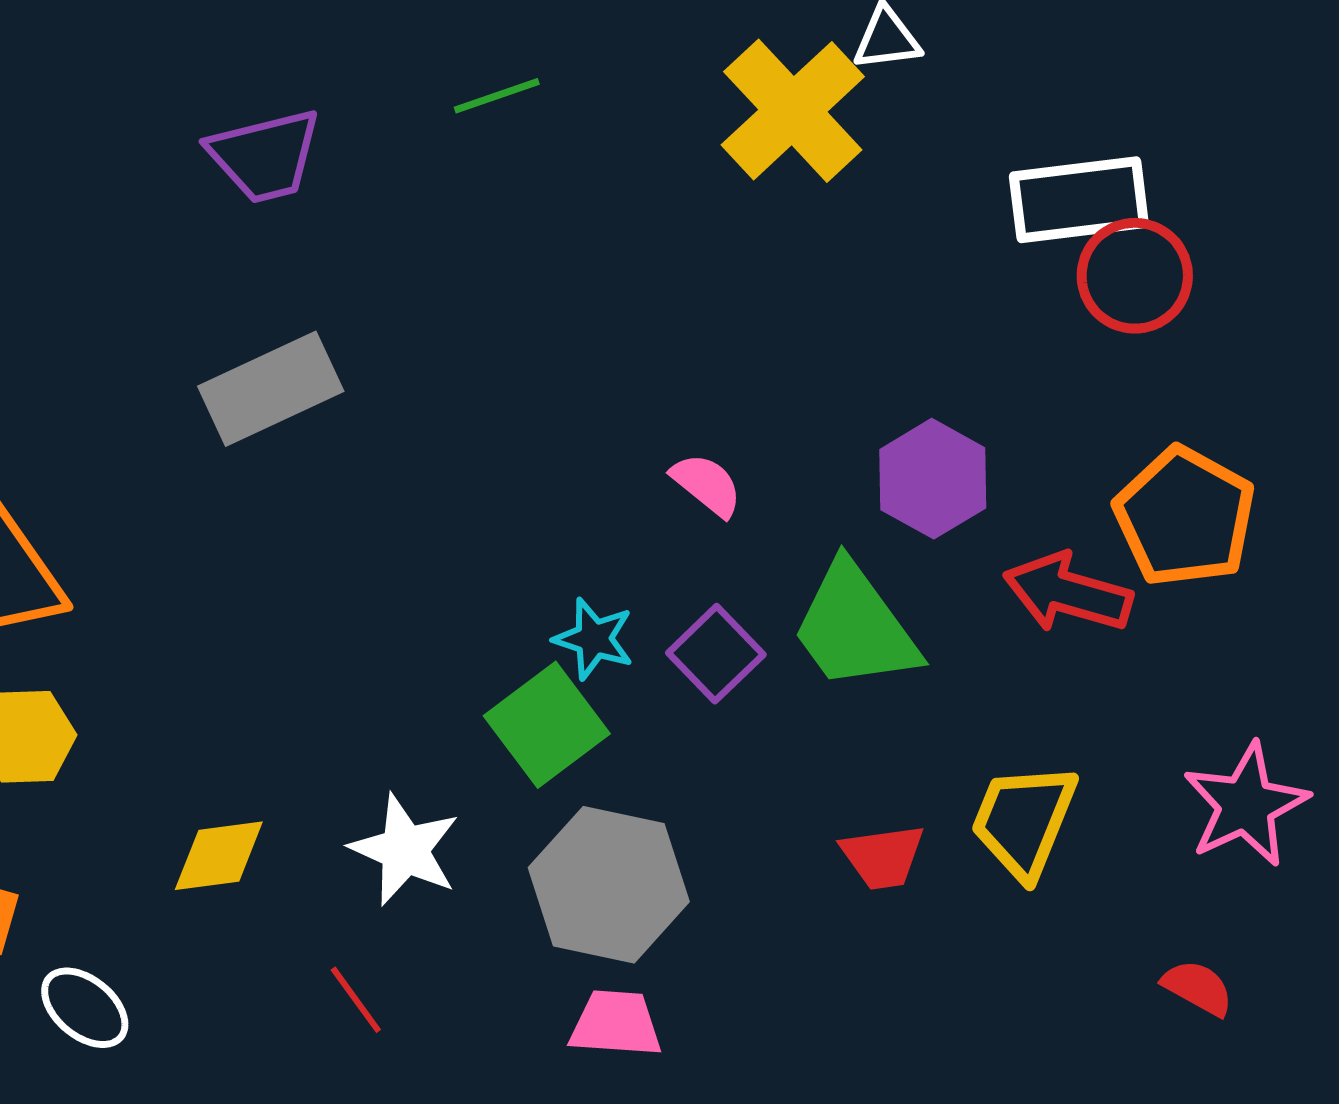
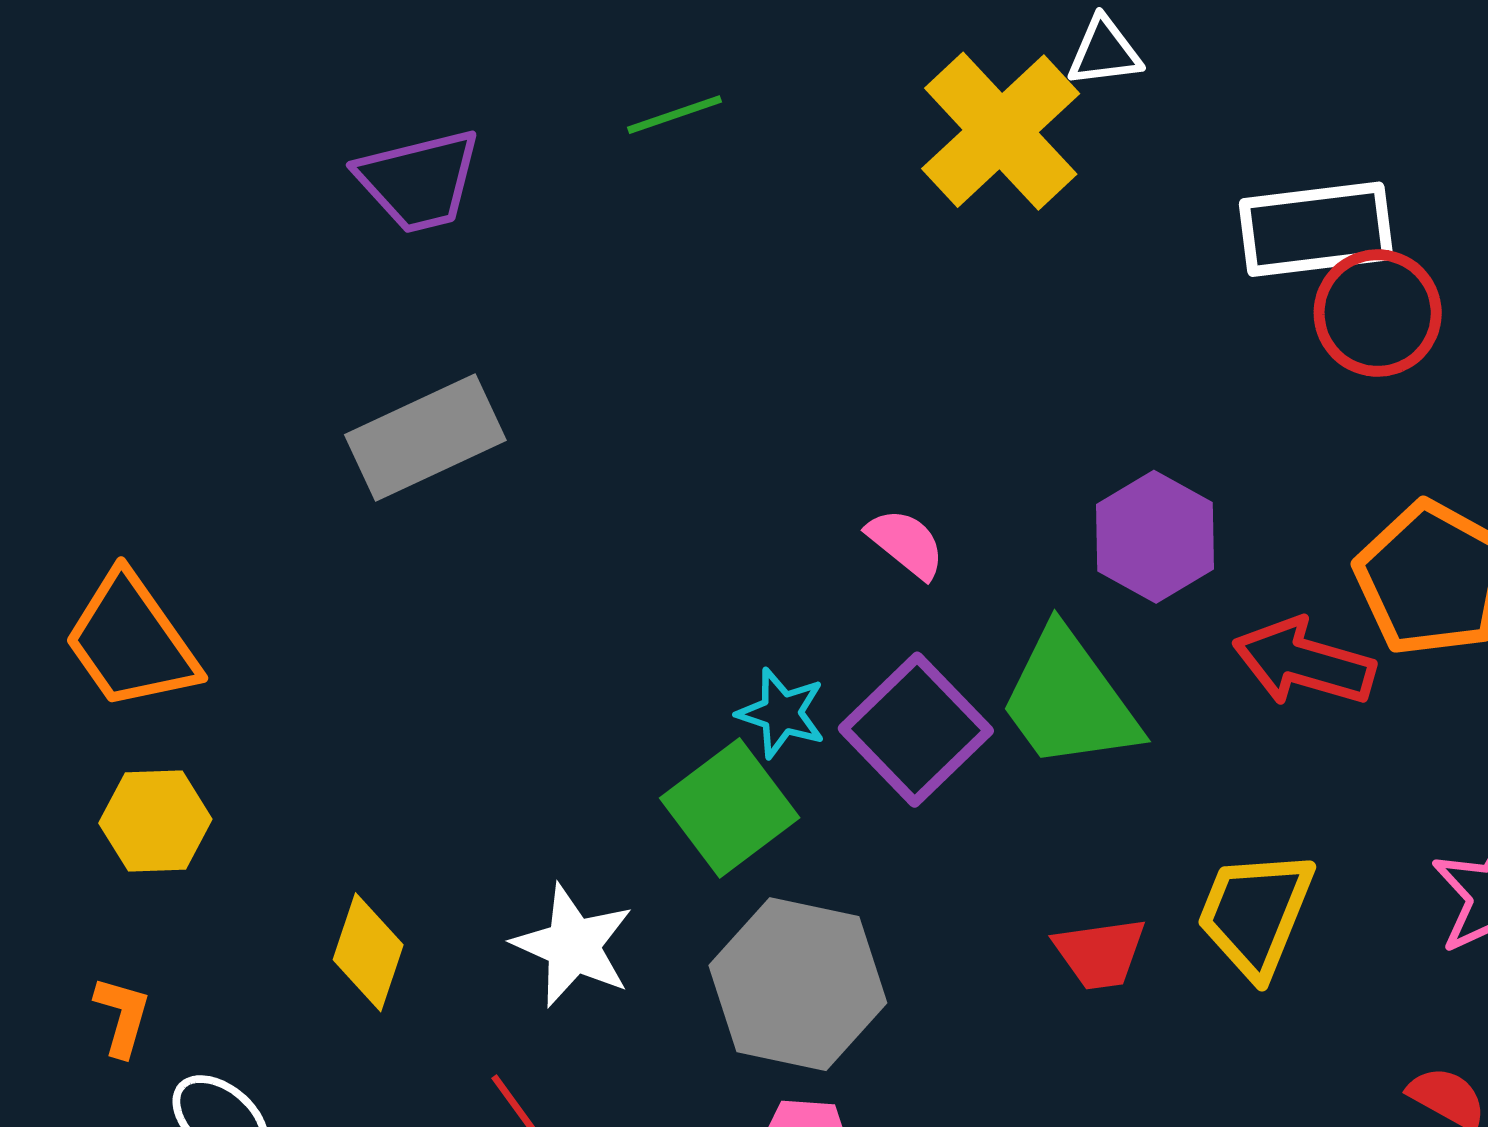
purple square: (716, 654) -> (916, 730), size x1.4
yellow diamond: (219, 856) -> (368, 952), turned -64

